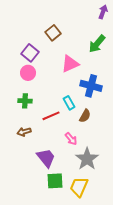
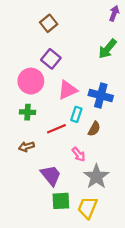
brown square: (53, 33) -> (49, 23), moved
purple square: (30, 53) -> (51, 59), moved
pink triangle: (70, 64) -> (67, 90), moved
pink circle: (28, 73) -> (31, 81), size x1.5
cyan rectangle: (69, 103) -> (76, 114), turned 48

